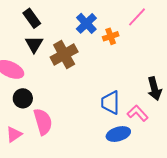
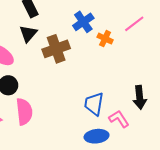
orange cross: (111, 36) -> (105, 39), turned 35

